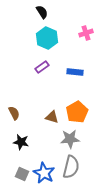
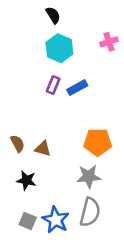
purple rectangle: (42, 67) -> (53, 85), turned -32
blue rectangle: (75, 72) -> (77, 88), moved, turned -35
orange pentagon: (77, 112) -> (98, 142), turned 30
brown triangle: (52, 117) -> (43, 149), moved

